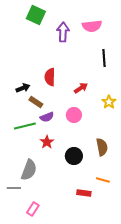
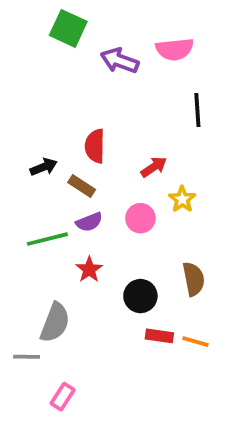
purple arrow: (63, 32) -> (120, 61), turned -72
brown rectangle: (36, 102) -> (82, 186), moved
yellow star: (109, 102) -> (182, 199), moved
red rectangle: (84, 193) -> (159, 336), moved

